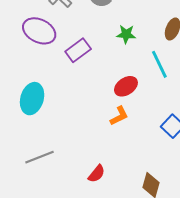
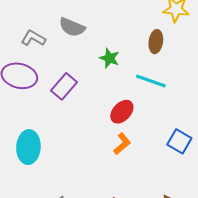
green star: (126, 34) -> (109, 58), turned 30
cyan line: (159, 64) -> (151, 81), turned -32

